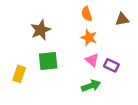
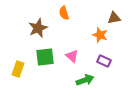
orange semicircle: (87, 14) -> (64, 13), moved
orange star: (89, 37) -> (100, 35), moved
pink triangle: (92, 60) -> (72, 56), moved

